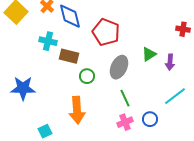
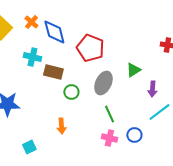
purple arrow: (170, 62) -> (152, 89), moved
orange arrow: (77, 110) -> (61, 126), size x0.6
pink cross: (125, 122) -> (109, 138), turned 35

